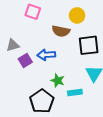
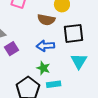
blue arrow: (46, 55) -> (45, 46), moved
cyan rectangle: (75, 92) -> (54, 84), moved

